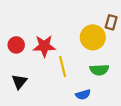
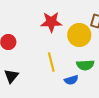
red star: (44, 46) -> (51, 22), moved
blue semicircle: (83, 95) -> (71, 80), moved

